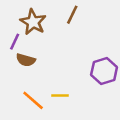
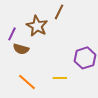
brown star: (33, 22) -> (37, 26), moved
yellow line: (60, 95) -> (60, 78), moved

